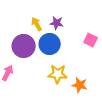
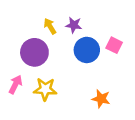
blue circle: (50, 44) -> (87, 50), moved
yellow star: (58, 74) -> (45, 89), moved

